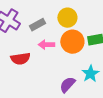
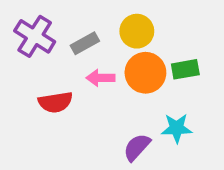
cyan star: (90, 74) -> (177, 128), turned 30

